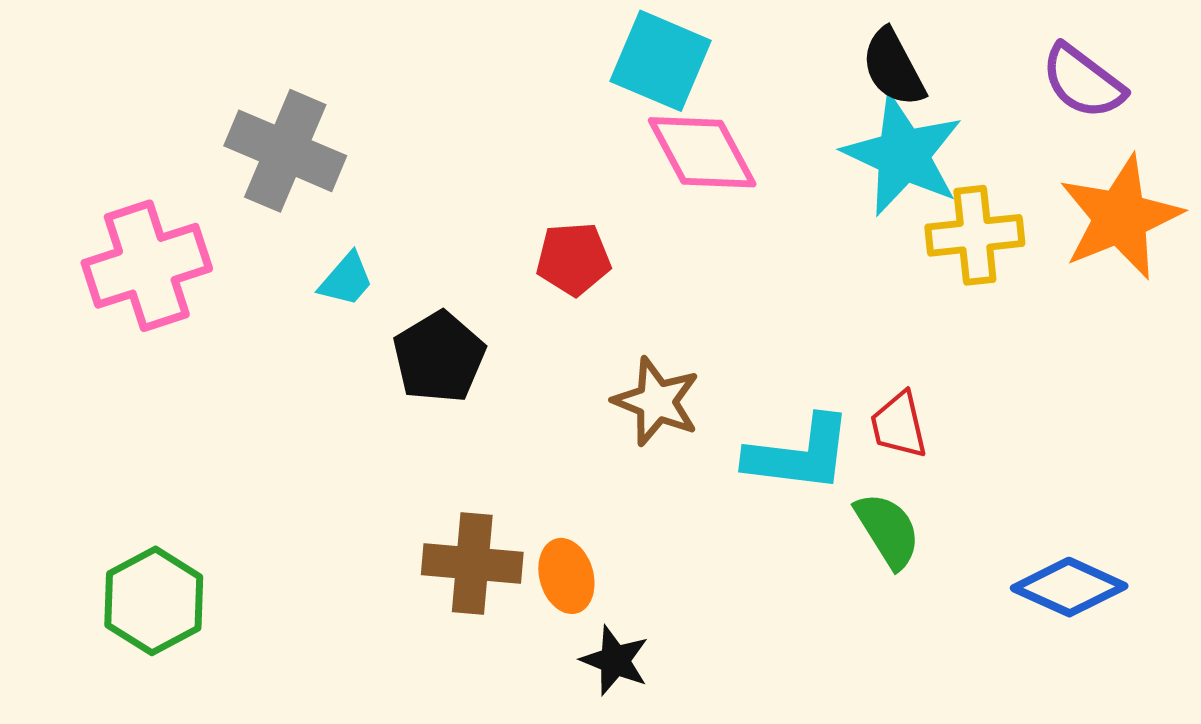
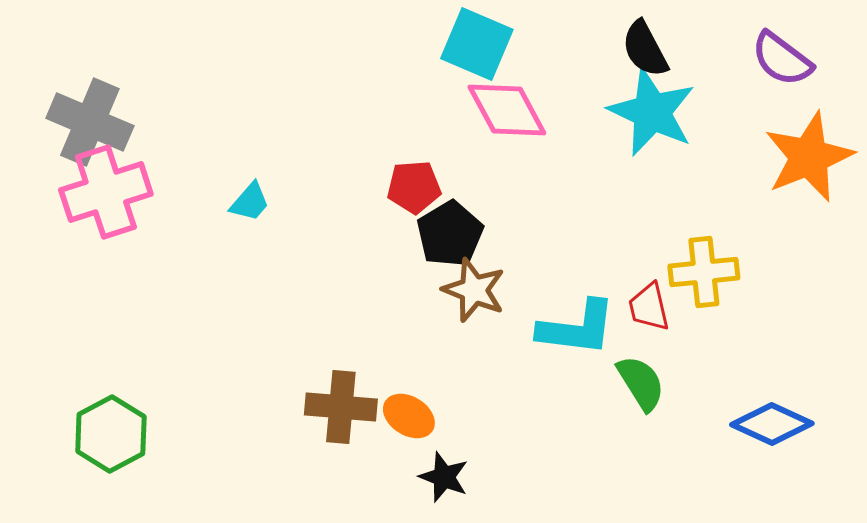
gray cross: (285, 151) -> (90, 122), moved
yellow cross: (975, 235) -> (704, 272), moved
black pentagon: (439, 357) -> (450, 234), moved
orange ellipse: (566, 576) -> (409, 416), turned -42

